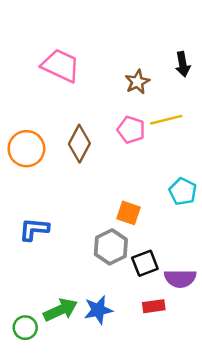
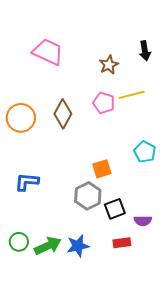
orange square: (129, 213) -> (102, 169), turned -36
purple semicircle: (180, 278) -> (143, 221), size x0.7
green circle: (25, 328) -> (19, 242), moved

